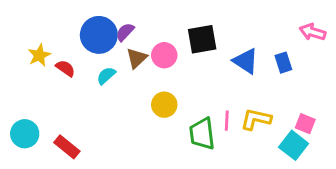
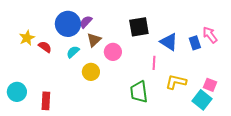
pink arrow: (313, 32) -> (210, 35), moved, turned 36
pink circle: (164, 55) -> (113, 52), moved
yellow circle: (164, 105) -> (91, 72), moved
pink line: (227, 121) -> (154, 63), moved
red rectangle: (67, 147) -> (46, 101), turned 54

